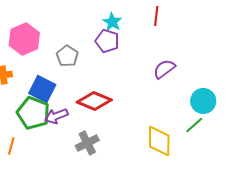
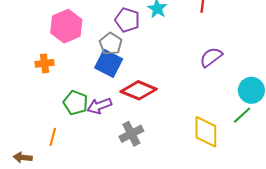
purple pentagon: (107, 41) -> (127, 20), moved
blue square: (42, 89) -> (109, 63), moved
green pentagon: (33, 113) -> (76, 103), size x0.7

